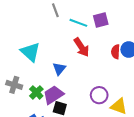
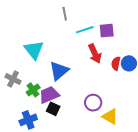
cyan line: (78, 23) -> (85, 30), turned -48
red arrow: (82, 47) -> (95, 54), moved
blue triangle: (59, 69) -> (59, 71), size x1.5

